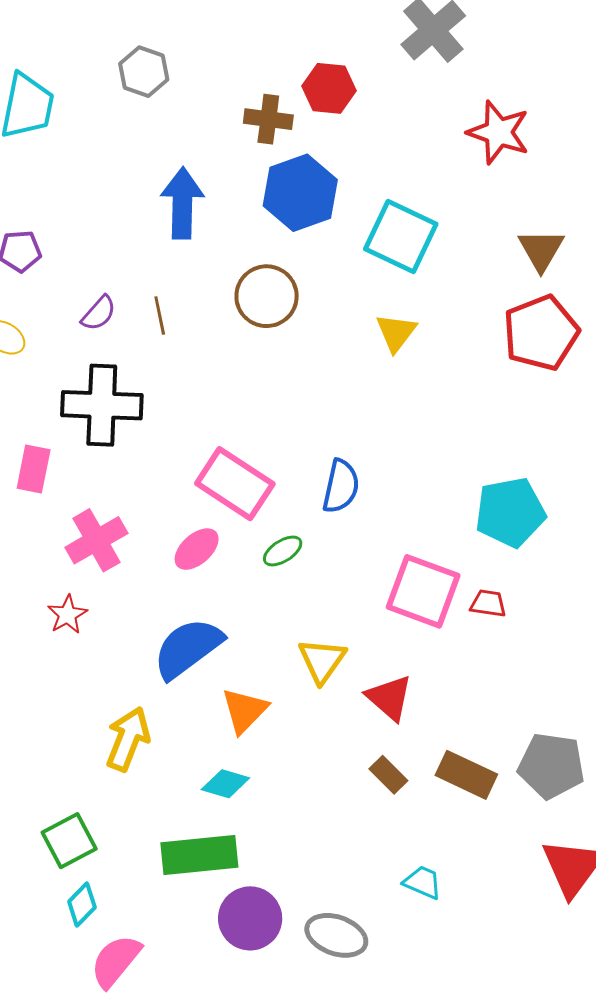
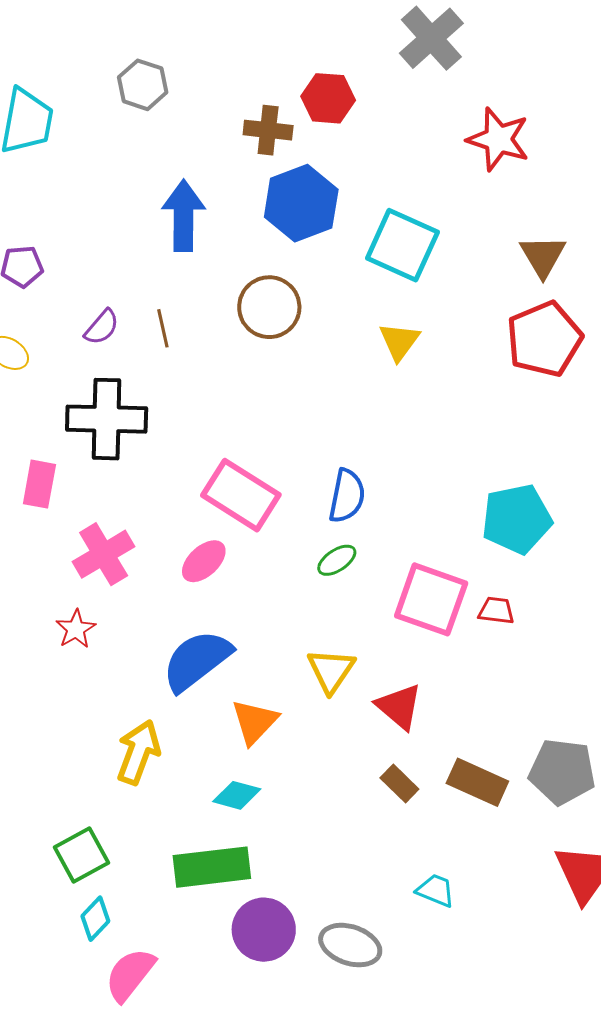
green ellipse: (283, 551) -> (337, 560), moved

